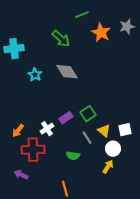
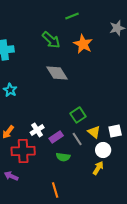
orange star: (101, 33) -> (83, 44), moved
cyan star: (35, 75) -> (10, 90), moved
purple rectangle: (66, 118) -> (56, 137), moved

